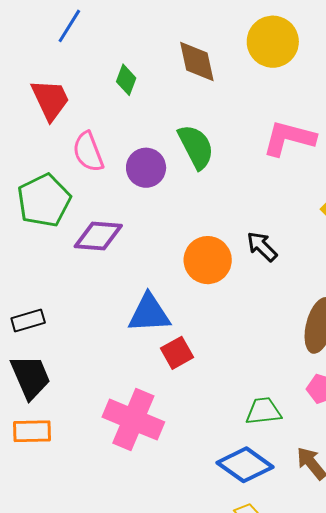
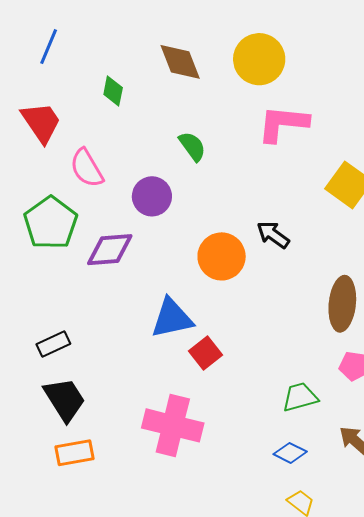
yellow circle: (273, 42) -> (259, 59), moved
green semicircle: (196, 147) -> (192, 146), size x0.7
purple circle: (146, 168) -> (152, 196), moved
blue diamond: (245, 465) -> (290, 453), size x0.6

